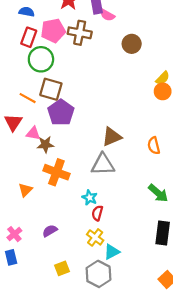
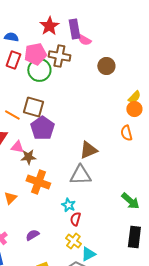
green circle: (41, 59) -> (39, 70), moved
orange semicircle: (154, 146) -> (126, 133), moved

